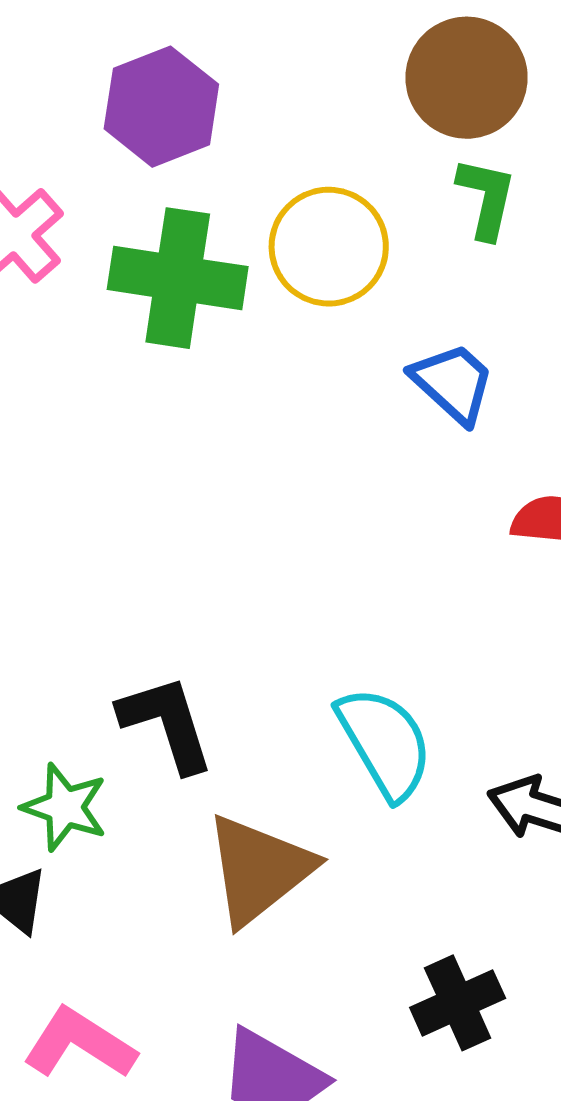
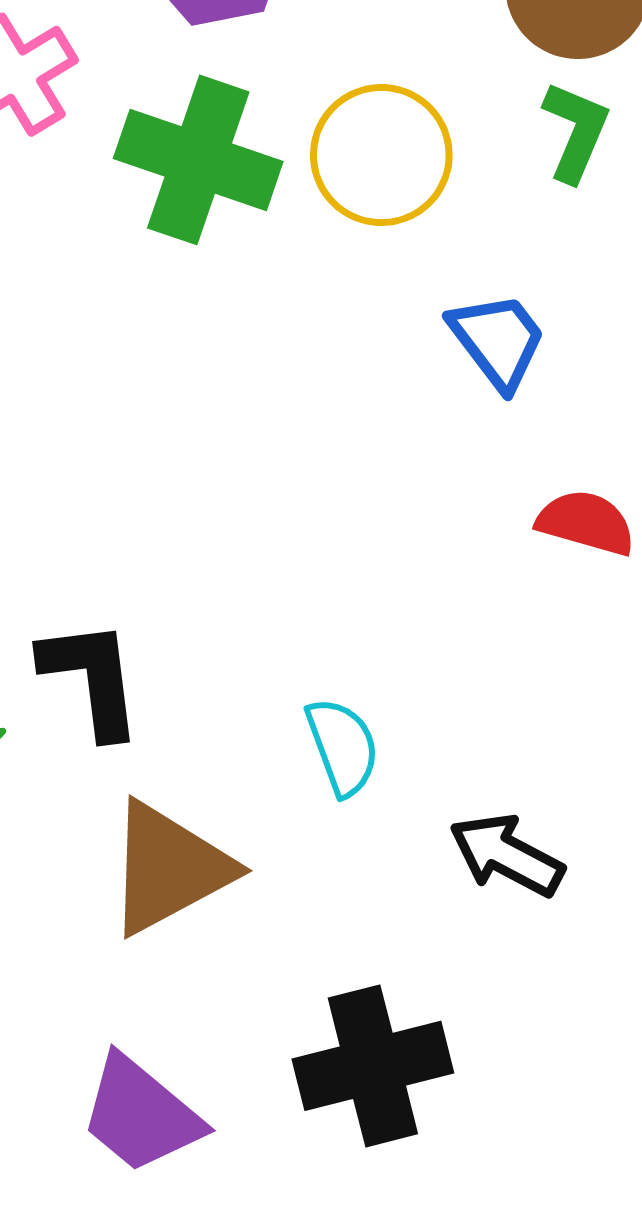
cyan semicircle: (385, 743) -> (343, 747), size x0.7
black cross: (458, 1003) -> (373, 1066), size x1.4

